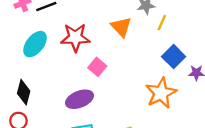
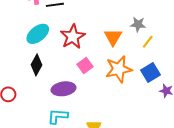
red star: (75, 37) -> (73, 37), turned 30
black diamond: (24, 92) -> (37, 65), moved
orange star: (161, 93) -> (119, 69), moved

